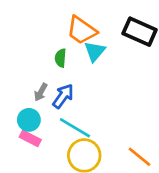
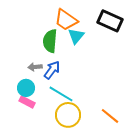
green semicircle: (61, 58) -> (50, 41), size x1.6
gray arrow: (41, 92) -> (35, 67), turned 56

